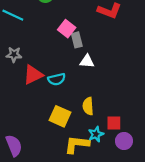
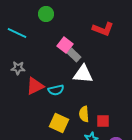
gray rectangle: (77, 40) -> (74, 55), turned -32
white triangle: (87, 61) -> (83, 74), size x1.5
red square: (114, 123) -> (103, 121), moved

